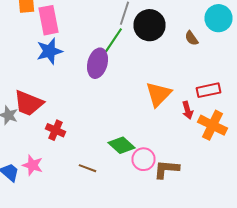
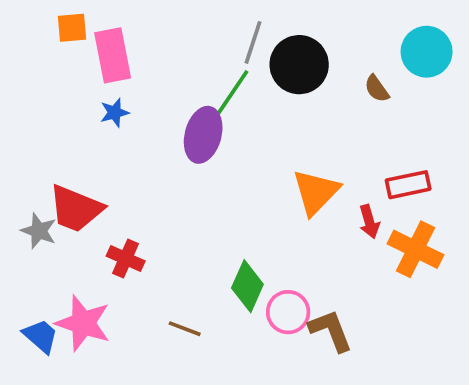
blue star: (50, 51) -> (114, 113), size x0.6
green diamond: (122, 145) -> (247, 286), turned 72
pink star: (32, 165) -> (83, 323), size x1.4
brown L-shape: (166, 169) -> (331, 331), turned 64

